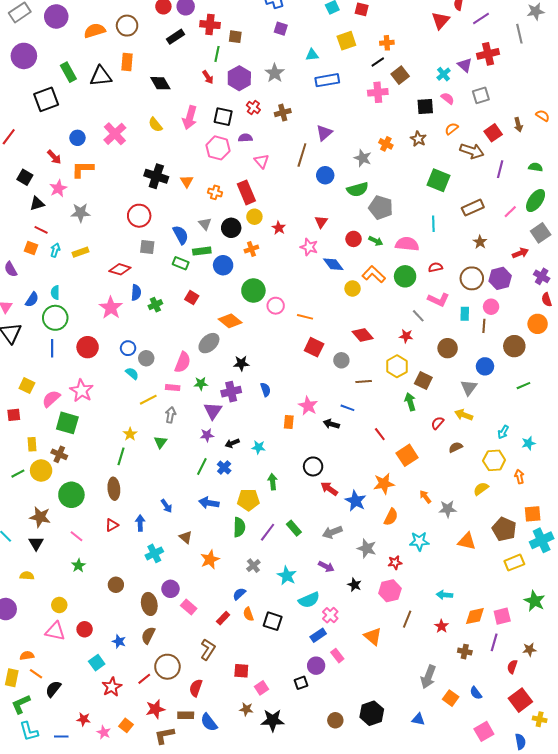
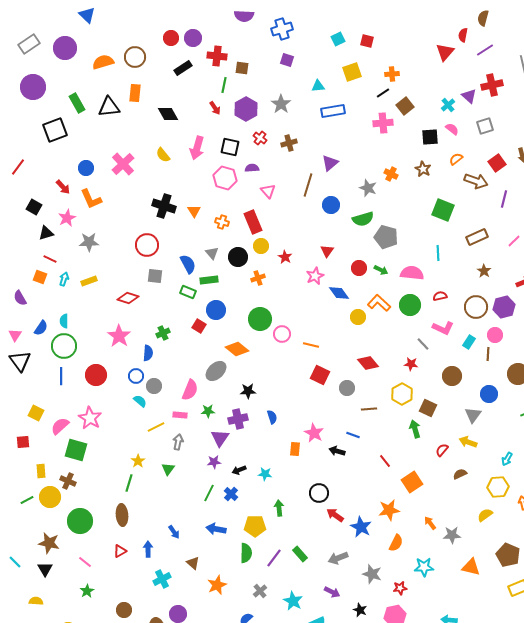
orange L-shape: (83, 169) -> (91, 199), turned -115
pink star: (309, 247) -> (315, 276), turned 30
blue circle: (223, 265) -> (216, 310), moved
blue semicircle: (136, 293) -> (148, 353), moved
cyan rectangle: (465, 314) -> (469, 342), turned 32

